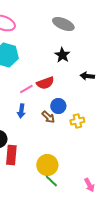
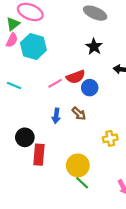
blue circle: (58, 106) -> (90, 88), moved
blue arrow: (21, 111) -> (56, 116), moved
yellow cross: (77, 121) -> (110, 138), moved

